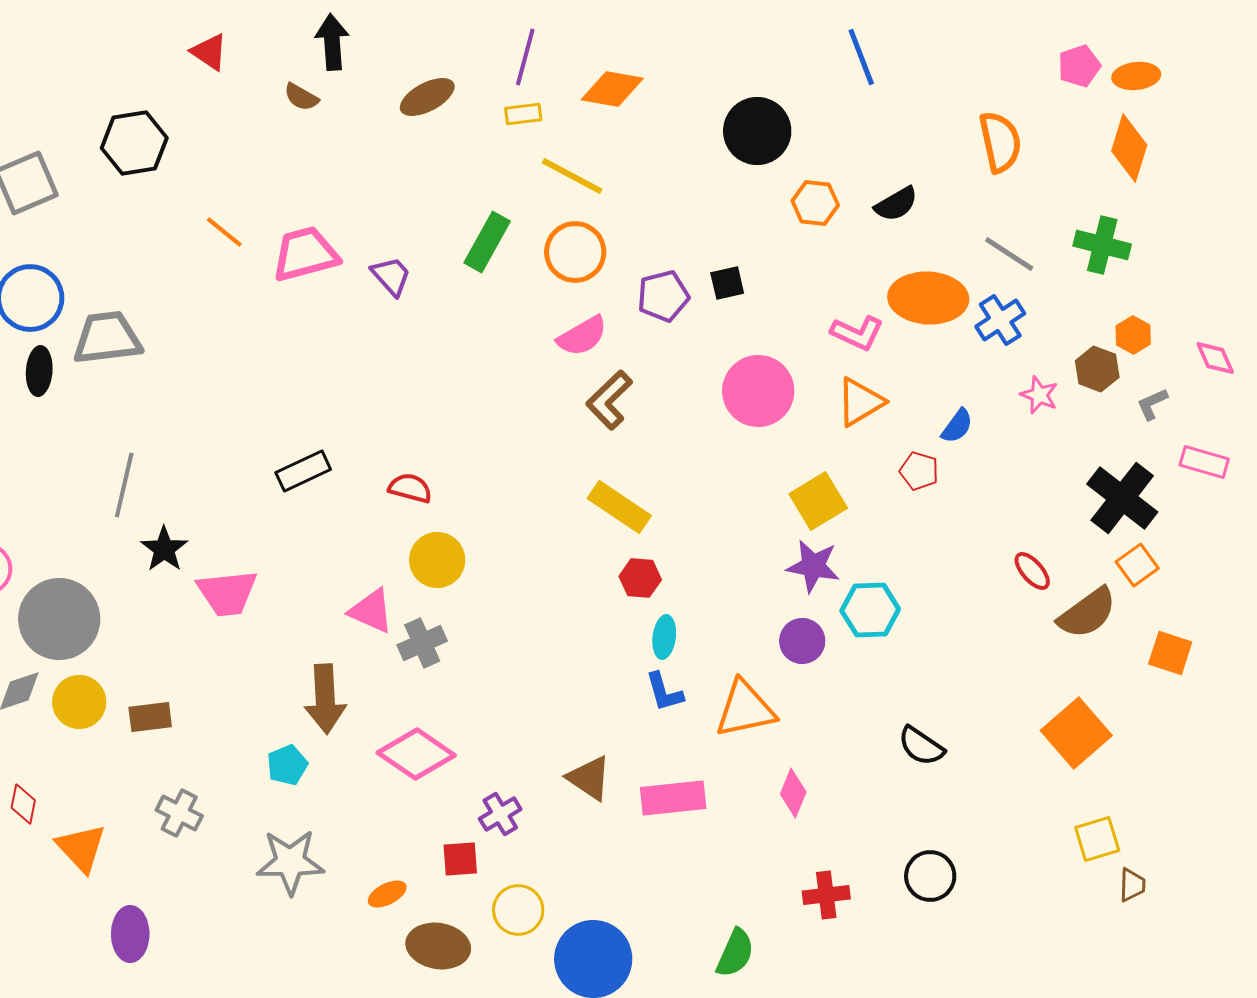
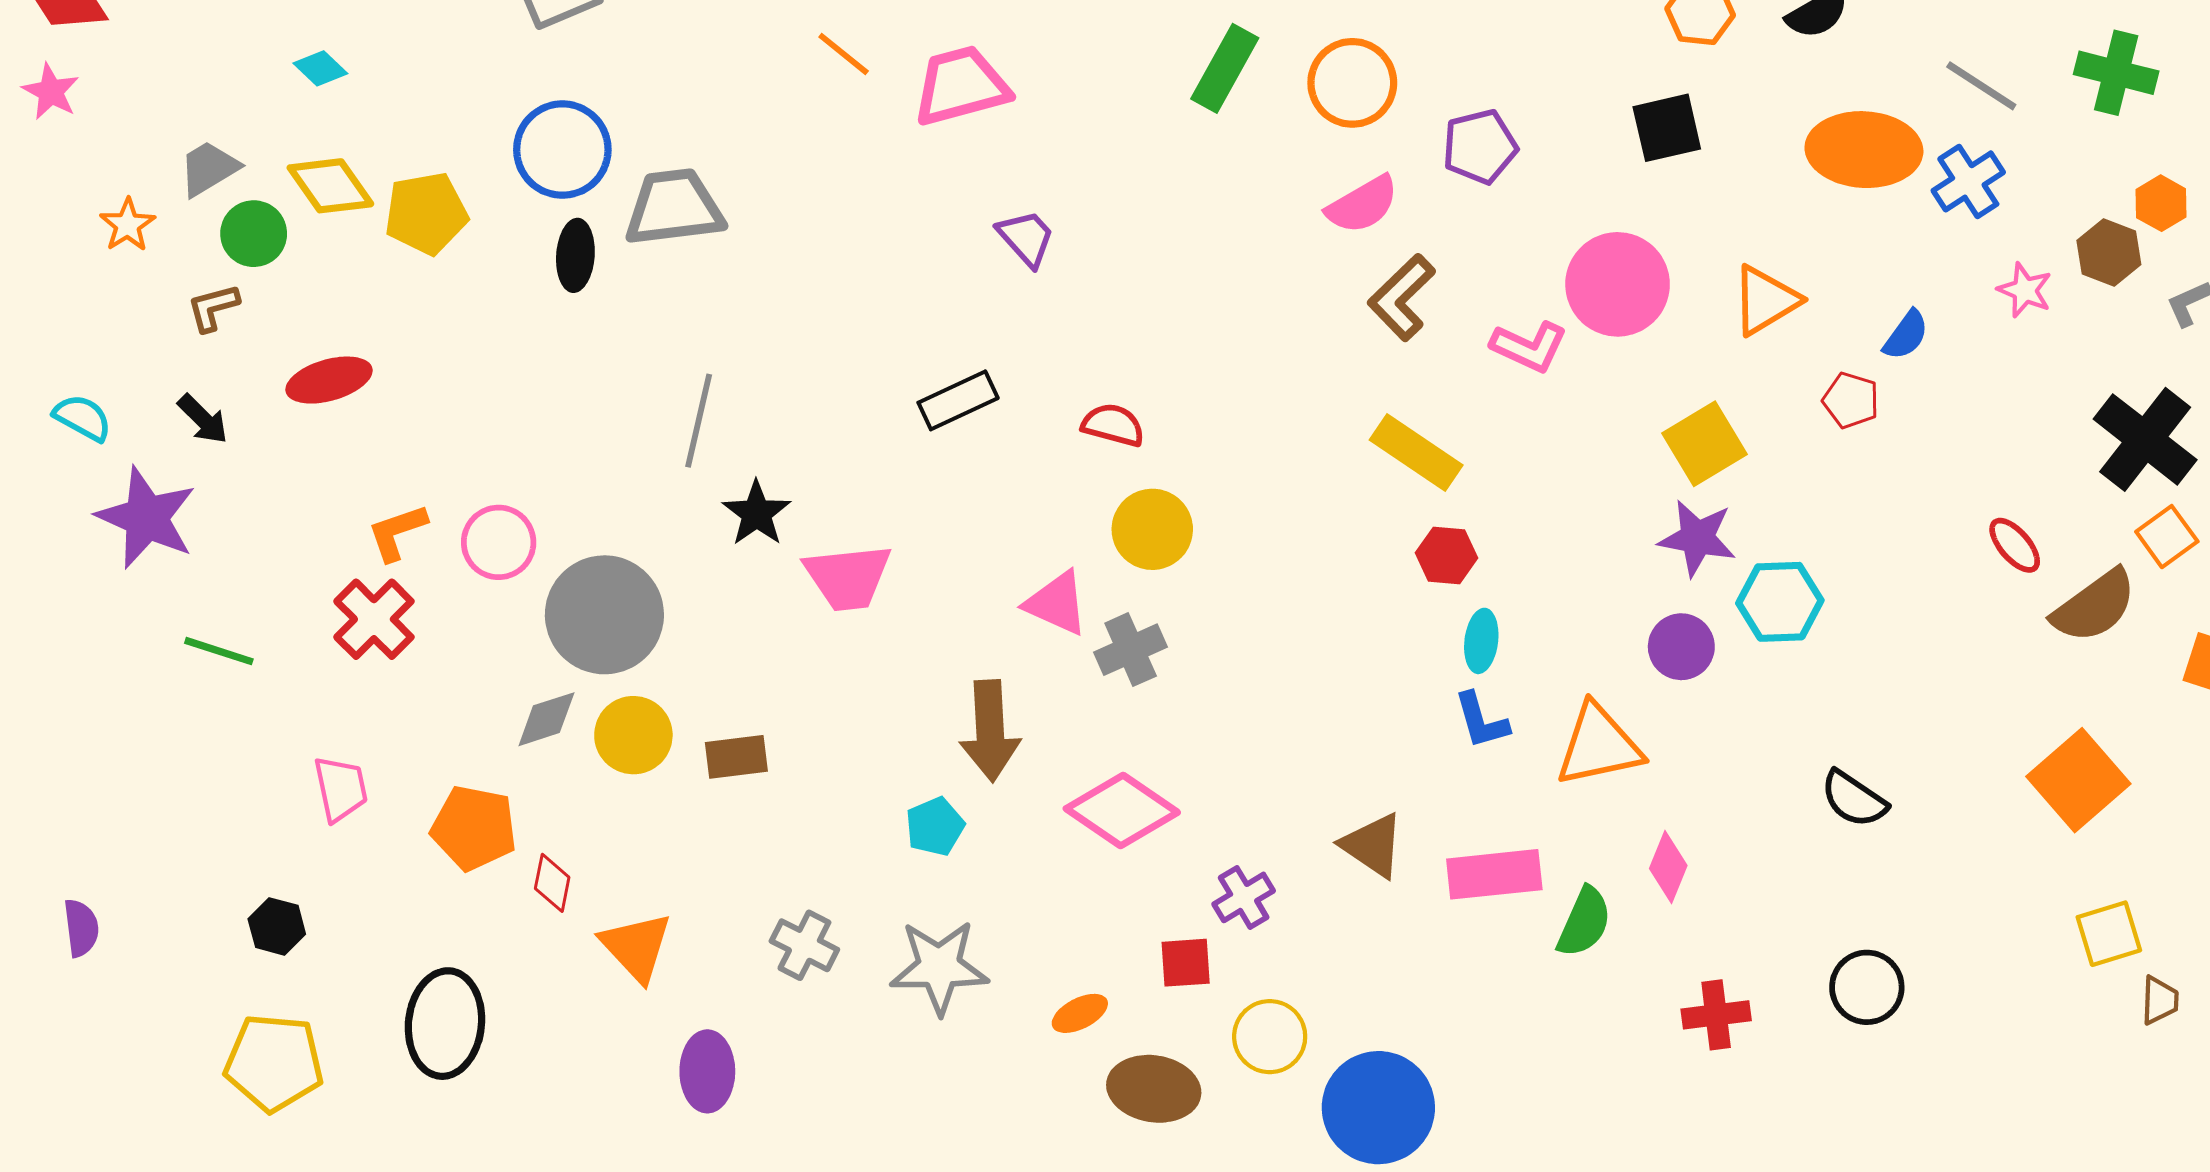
purple trapezoid: (391, 276) -> (1026, 238), moved
black square: (727, 283) -> (1667, 128), moved, size x1.4
pink L-shape: (857, 333) -> (1529, 347), moved
gray cross: (179, 813) -> (804, 945), moved
green semicircle: (735, 953) -> (1584, 922), moved

